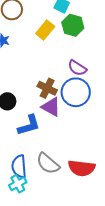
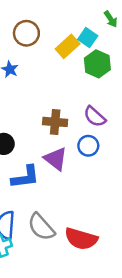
yellow rectangle: (45, 30) -> (68, 46), moved
brown cross: (47, 88) -> (55, 122), moved, turned -30
blue circle: (76, 92) -> (88, 146), size x0.6

